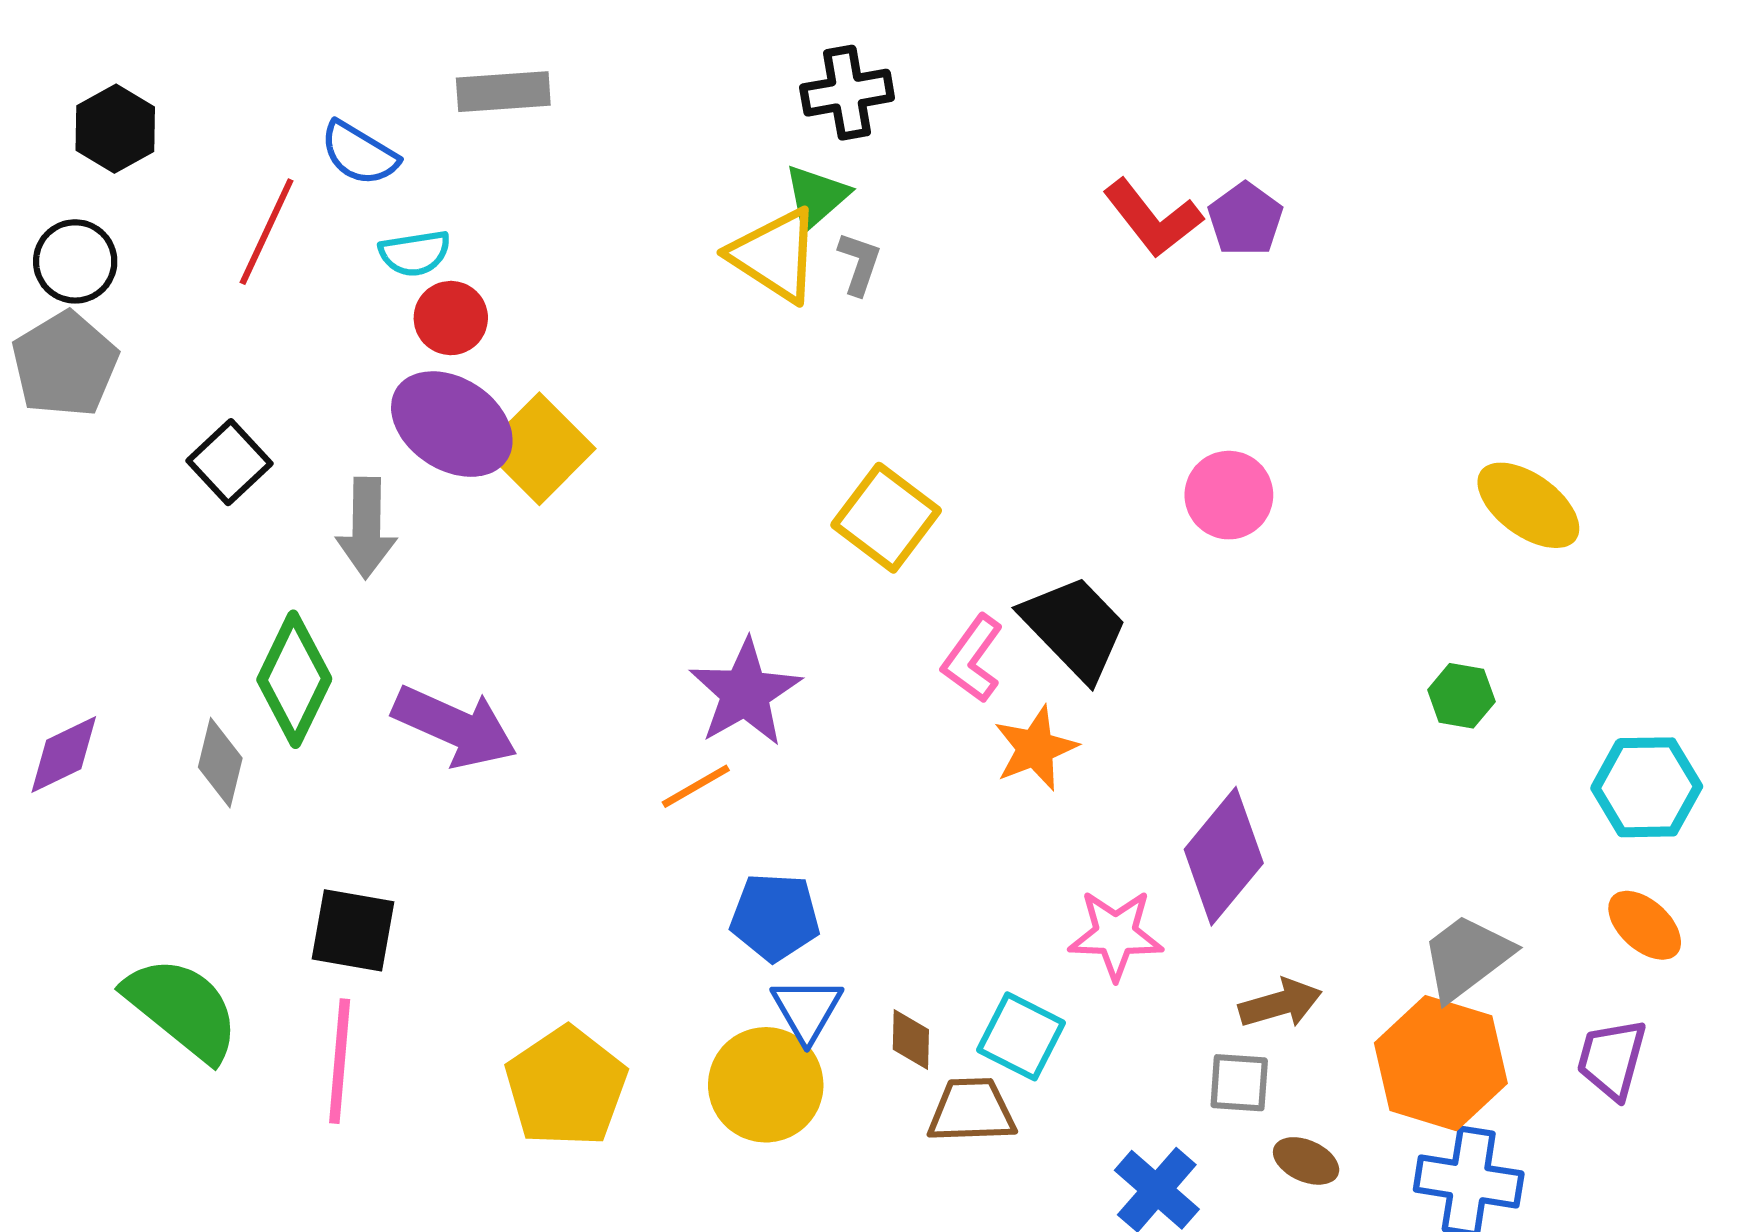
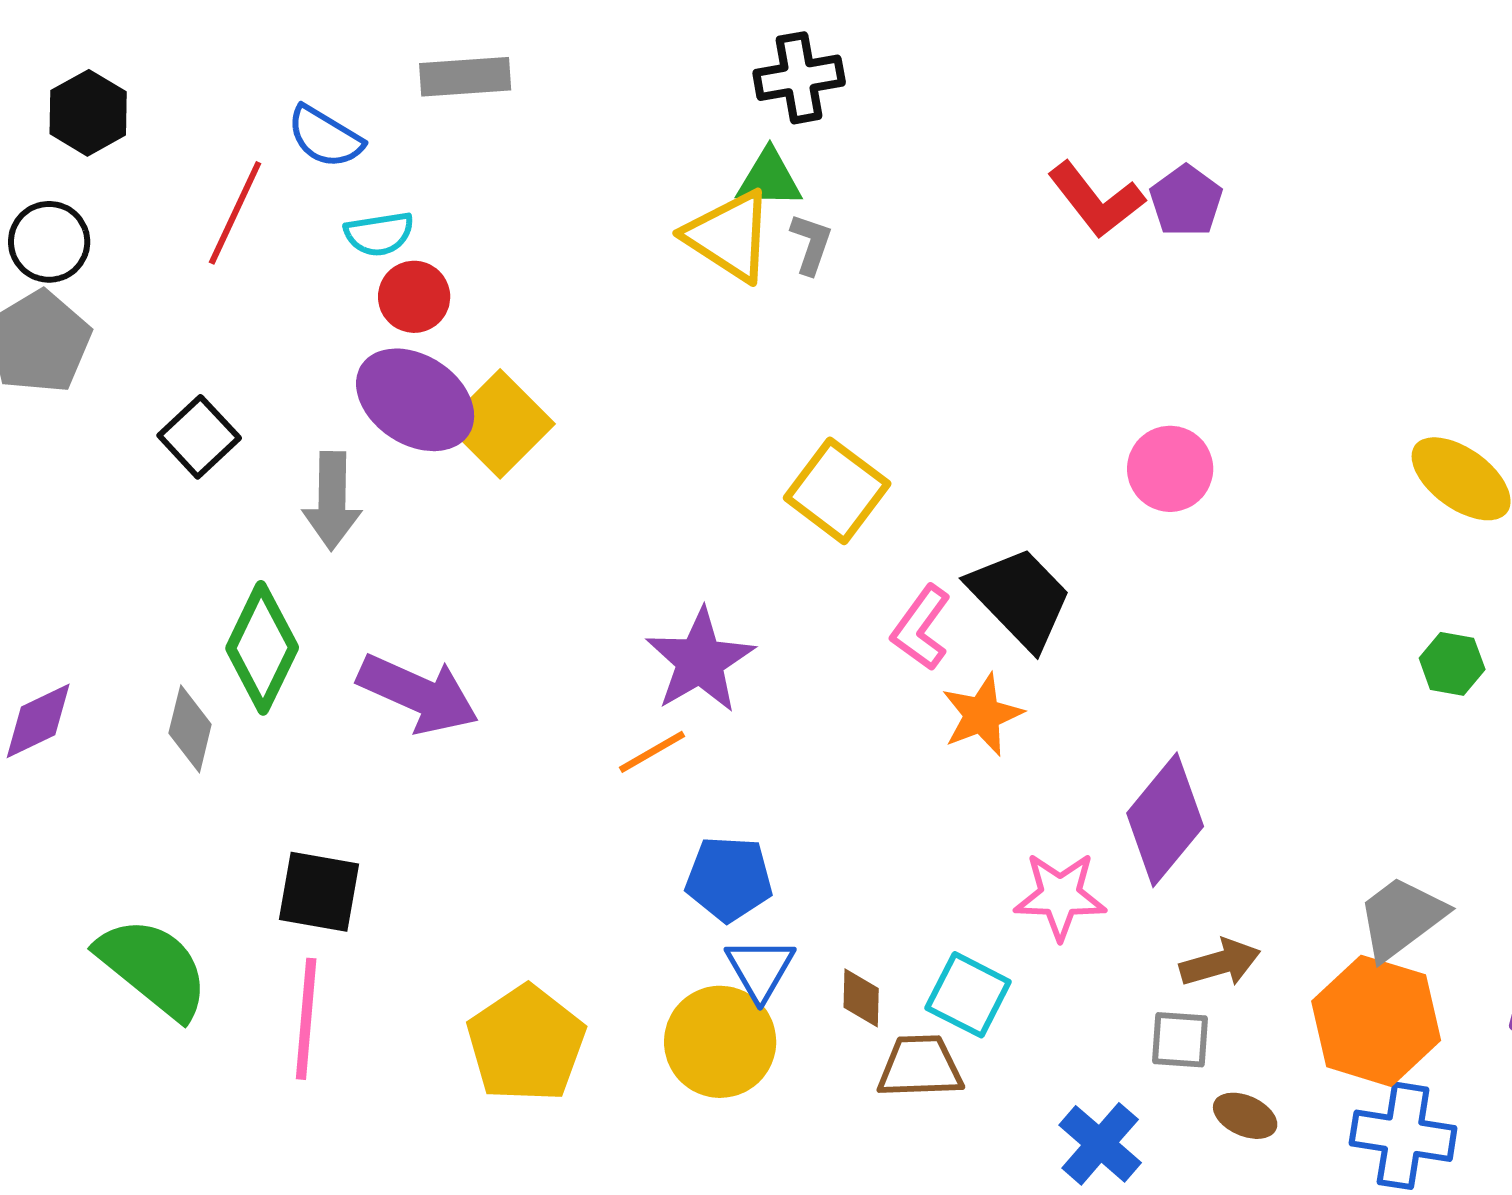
green triangle: (816, 197) -> (769, 179), turned 42
green hexagon: (1461, 696) -> (1452, 664), moved

